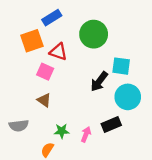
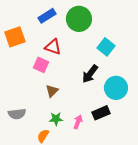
green circle: (94, 34) -> (79, 19), moved
orange square: (32, 41) -> (15, 37), moved
cyan square: (121, 66) -> (106, 47), moved, turned 30
brown triangle: (44, 100) -> (52, 91), moved, turned 40

